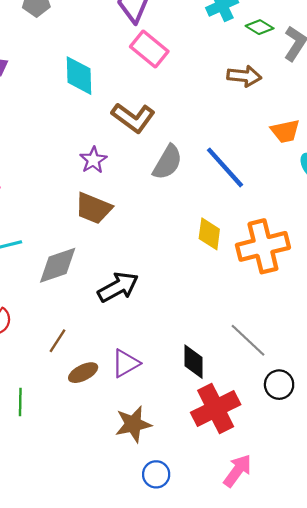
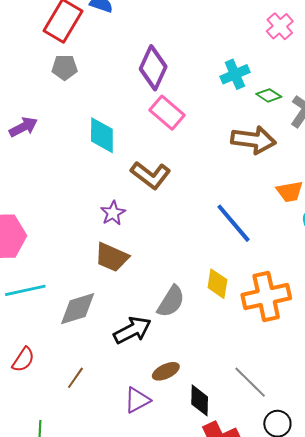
brown arrow: (244, 76) -> (253, 140), size x1.4
gray semicircle: (168, 162) -> (171, 301), moved
brown ellipse: (83, 373) -> (166, 371), moved

